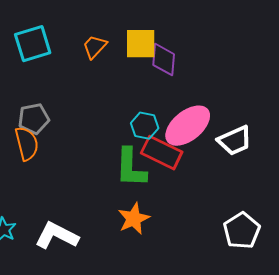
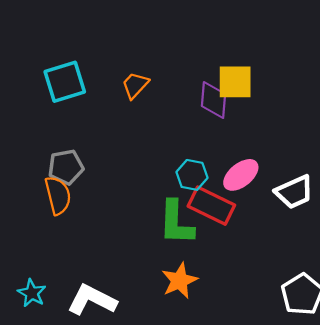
yellow square: (141, 44) -> (235, 82), moved
pink ellipse: (188, 126) -> (241, 175), size x0.7

